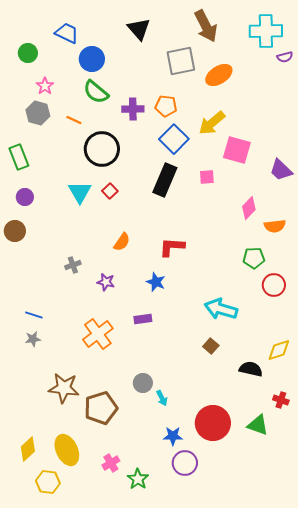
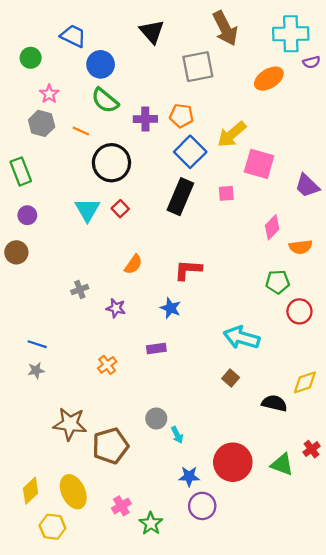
orange ellipse: (219, 75) -> (269, 79), moved
orange cross: (98, 334) -> (107, 365), size x0.6
red cross: (281, 400) -> (312, 449), moved, turned 35

